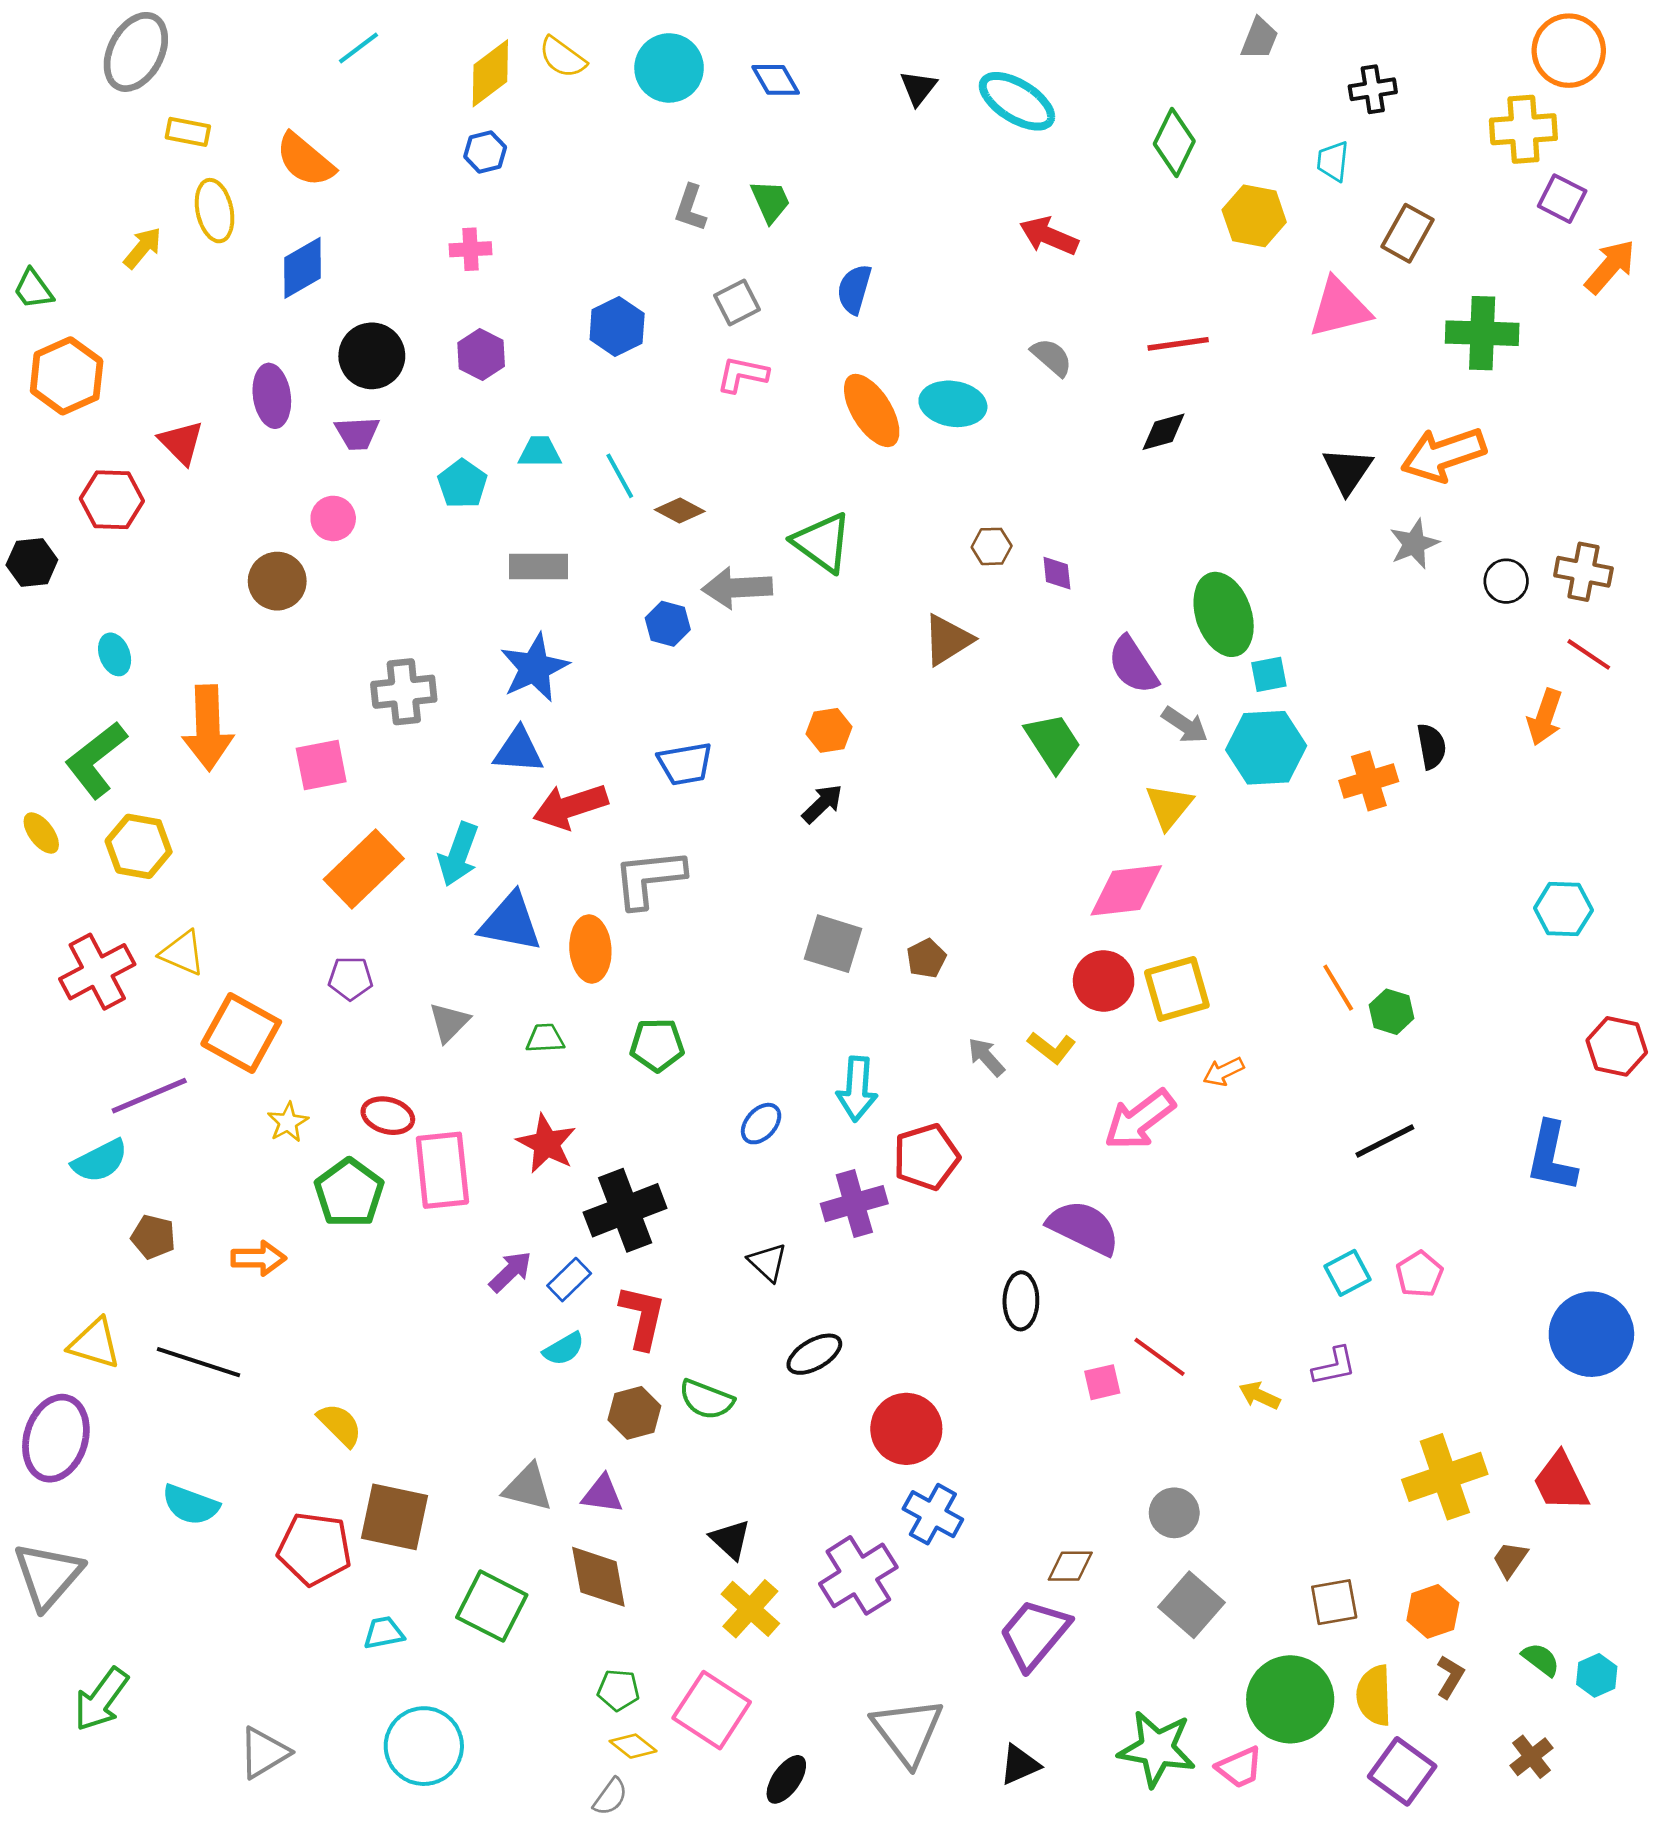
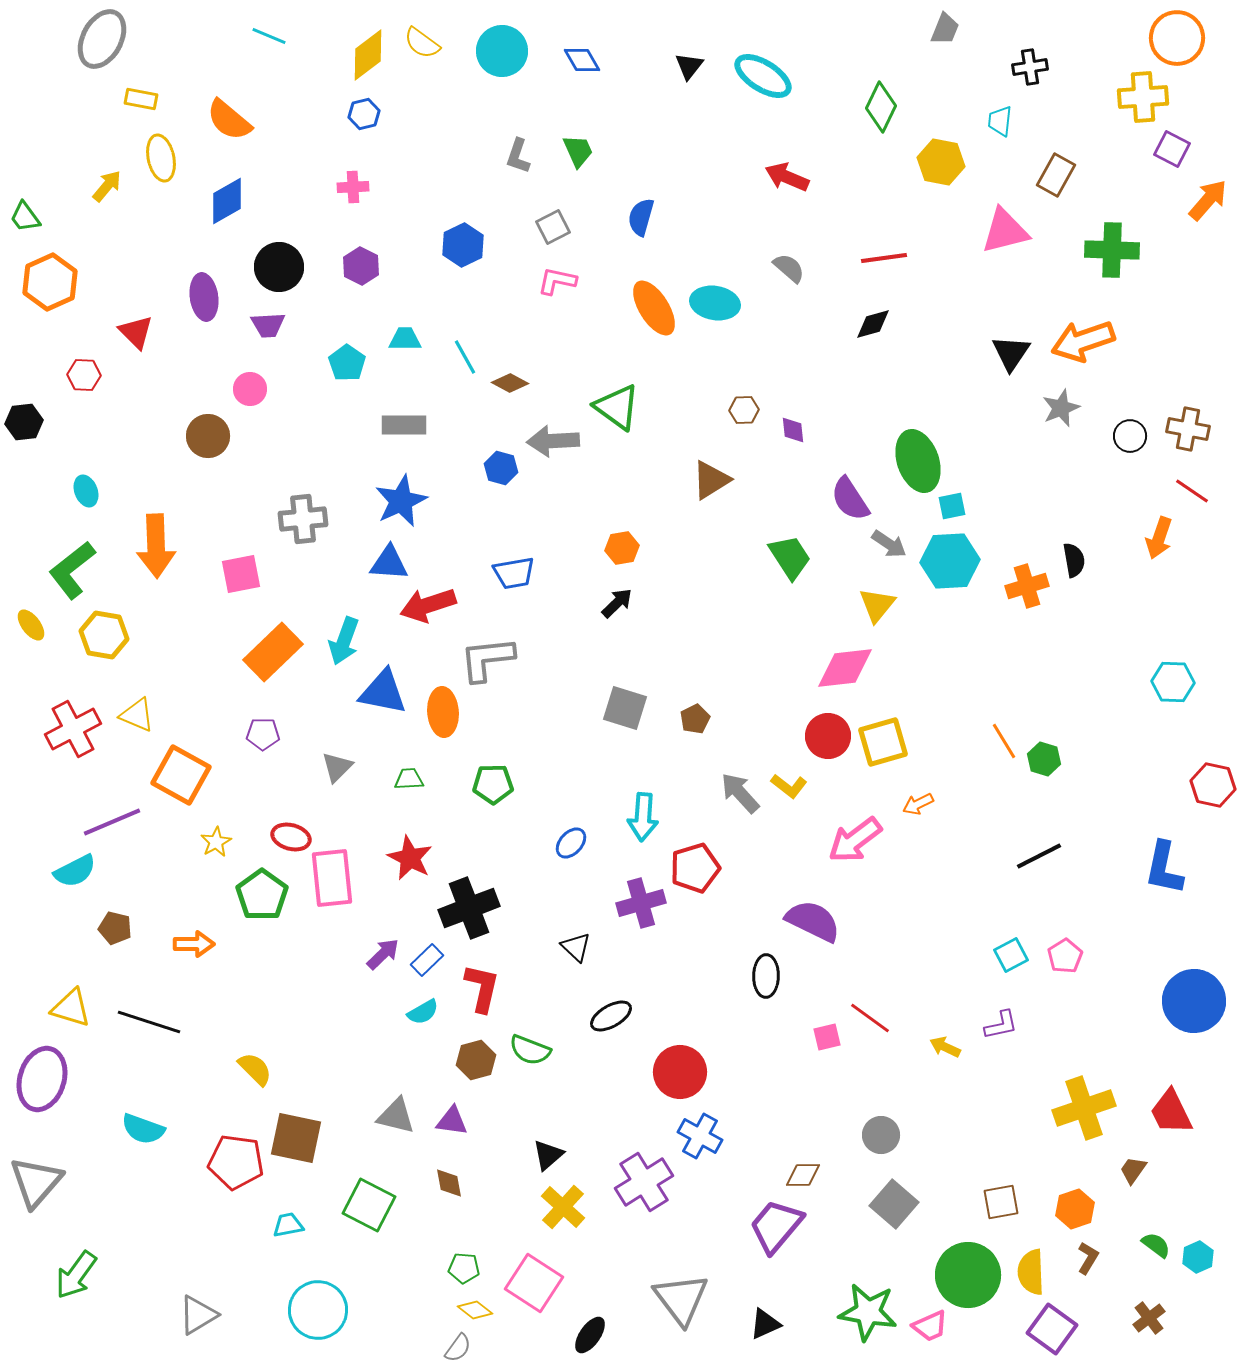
cyan line: (358, 48) -> (269, 36), turned 60
red hexagon: (112, 500) -> (84, 375), size x0.7
gray arrow: (986, 1057) -> (740, 793), size x1.4
black triangle: (730, 1539) -> (548, 1155), turned 36
brown diamond: (598, 1577) -> (449, 1183), size x0.6

